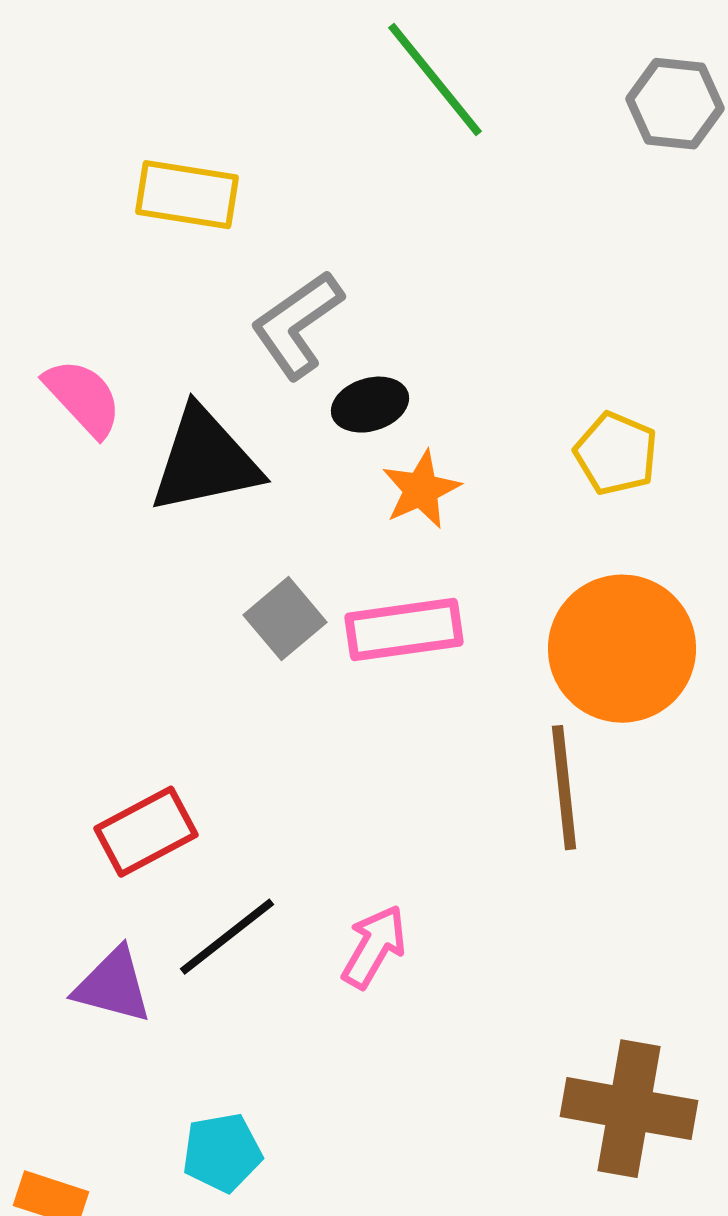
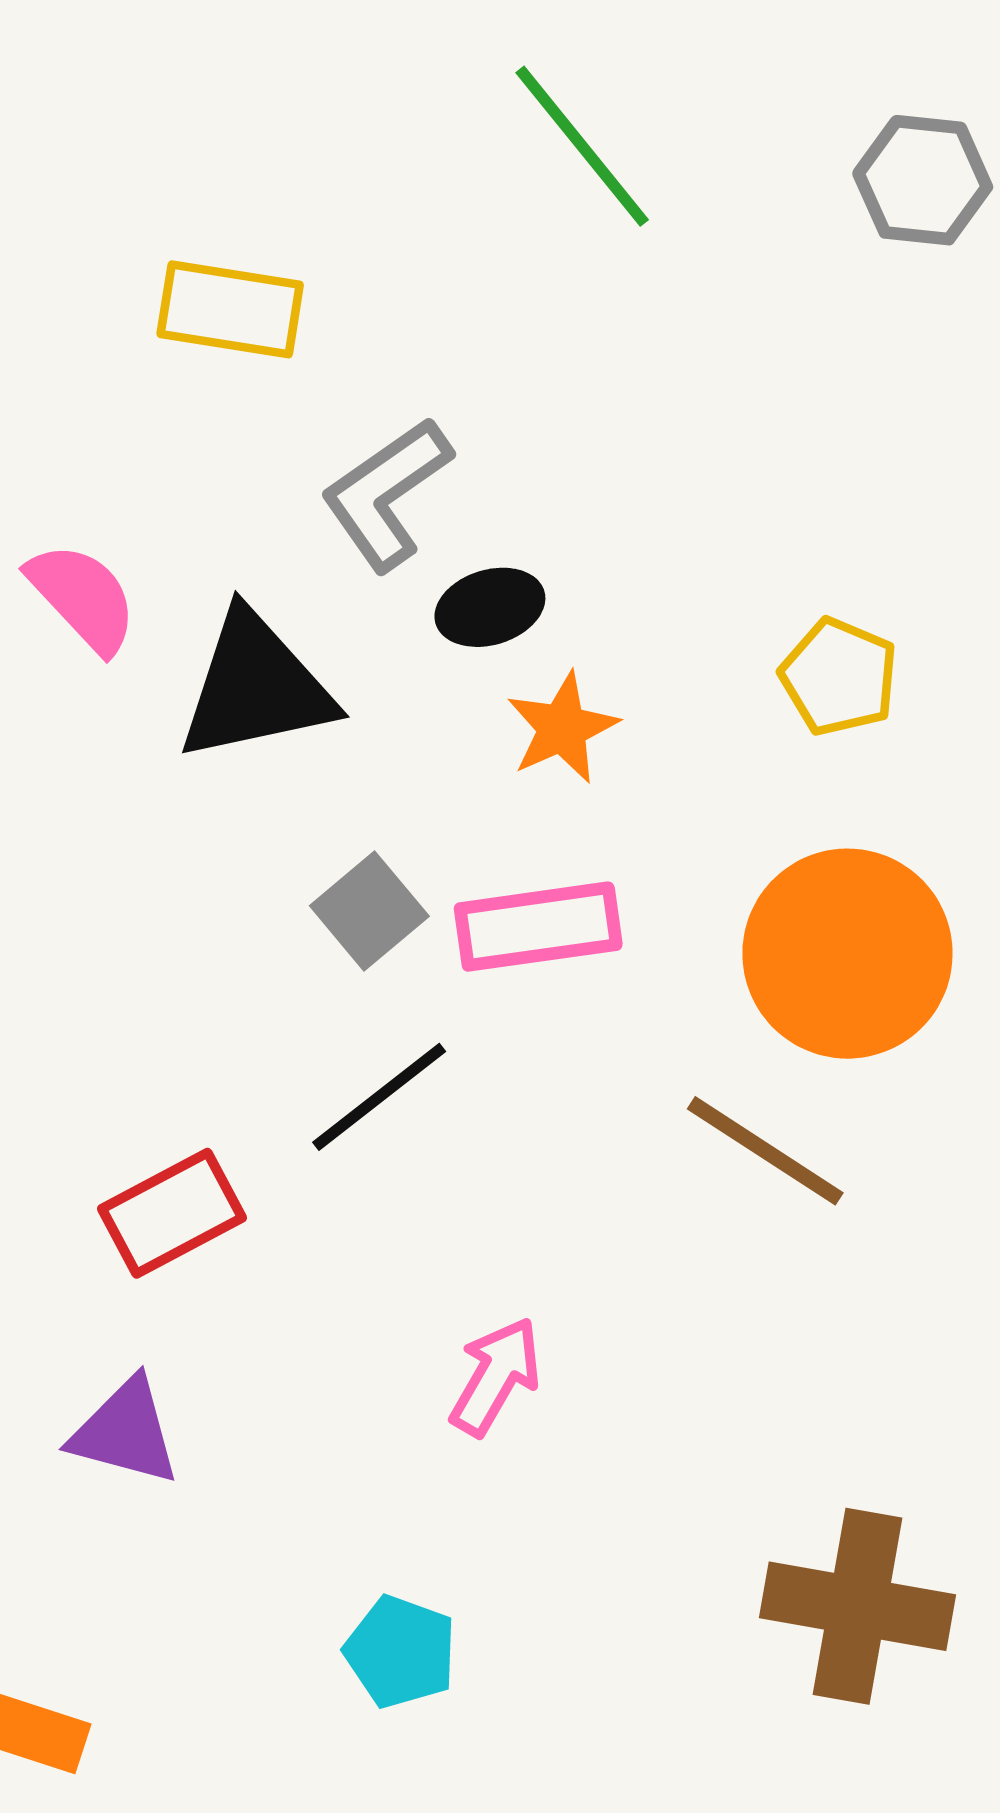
brown line: (564, 788) -> (765, 1151), turned -51
black line: (227, 937) -> (379, 1097), moved
cyan pentagon: (222, 1153) -> (401, 1652), moved, turned 30

